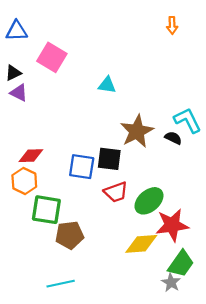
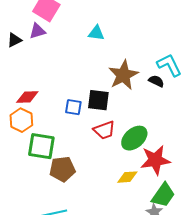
black triangle: (13, 73) -> (14, 40), moved
purple triangle: (19, 93) -> (37, 31), moved, turned -42
blue square: (82, 167) -> (73, 107), size x0.7
yellow diamond: (141, 244) -> (127, 177), size x0.7

